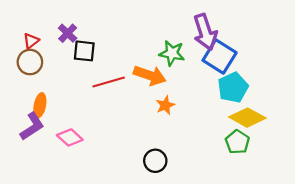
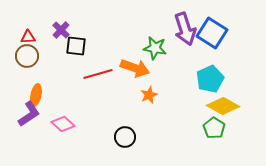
red triangle: (31, 41) -> (28, 37), turned 35
blue square: (220, 56) -> (212, 33), moved
black circle: (155, 161) -> (125, 137), moved

